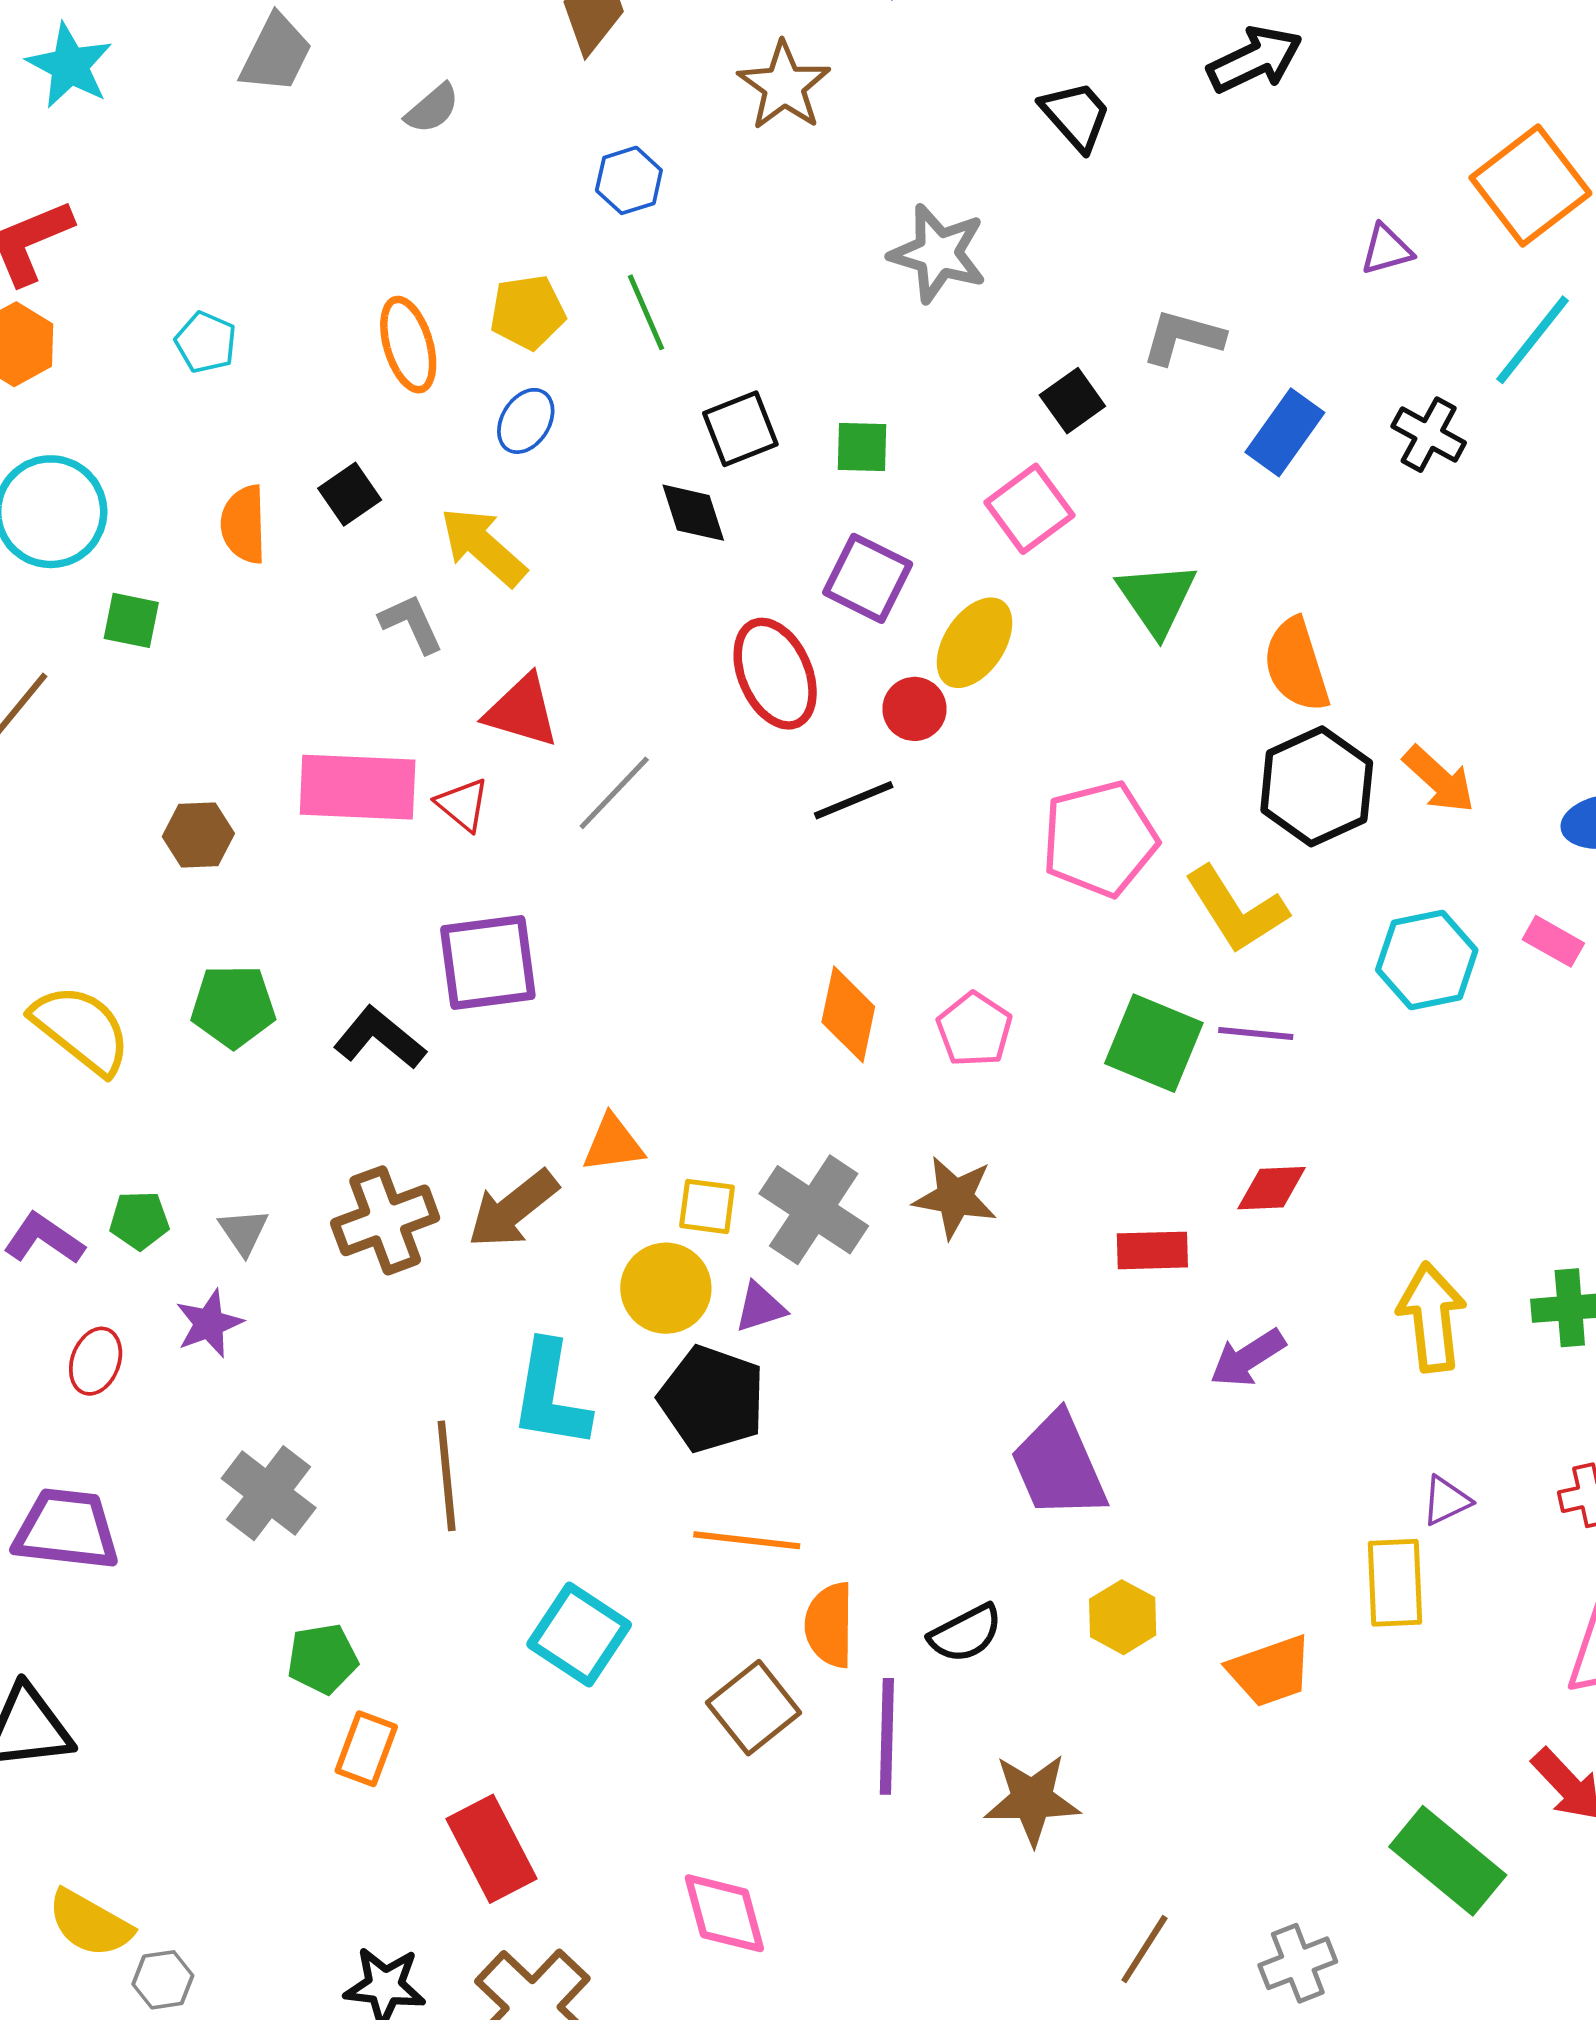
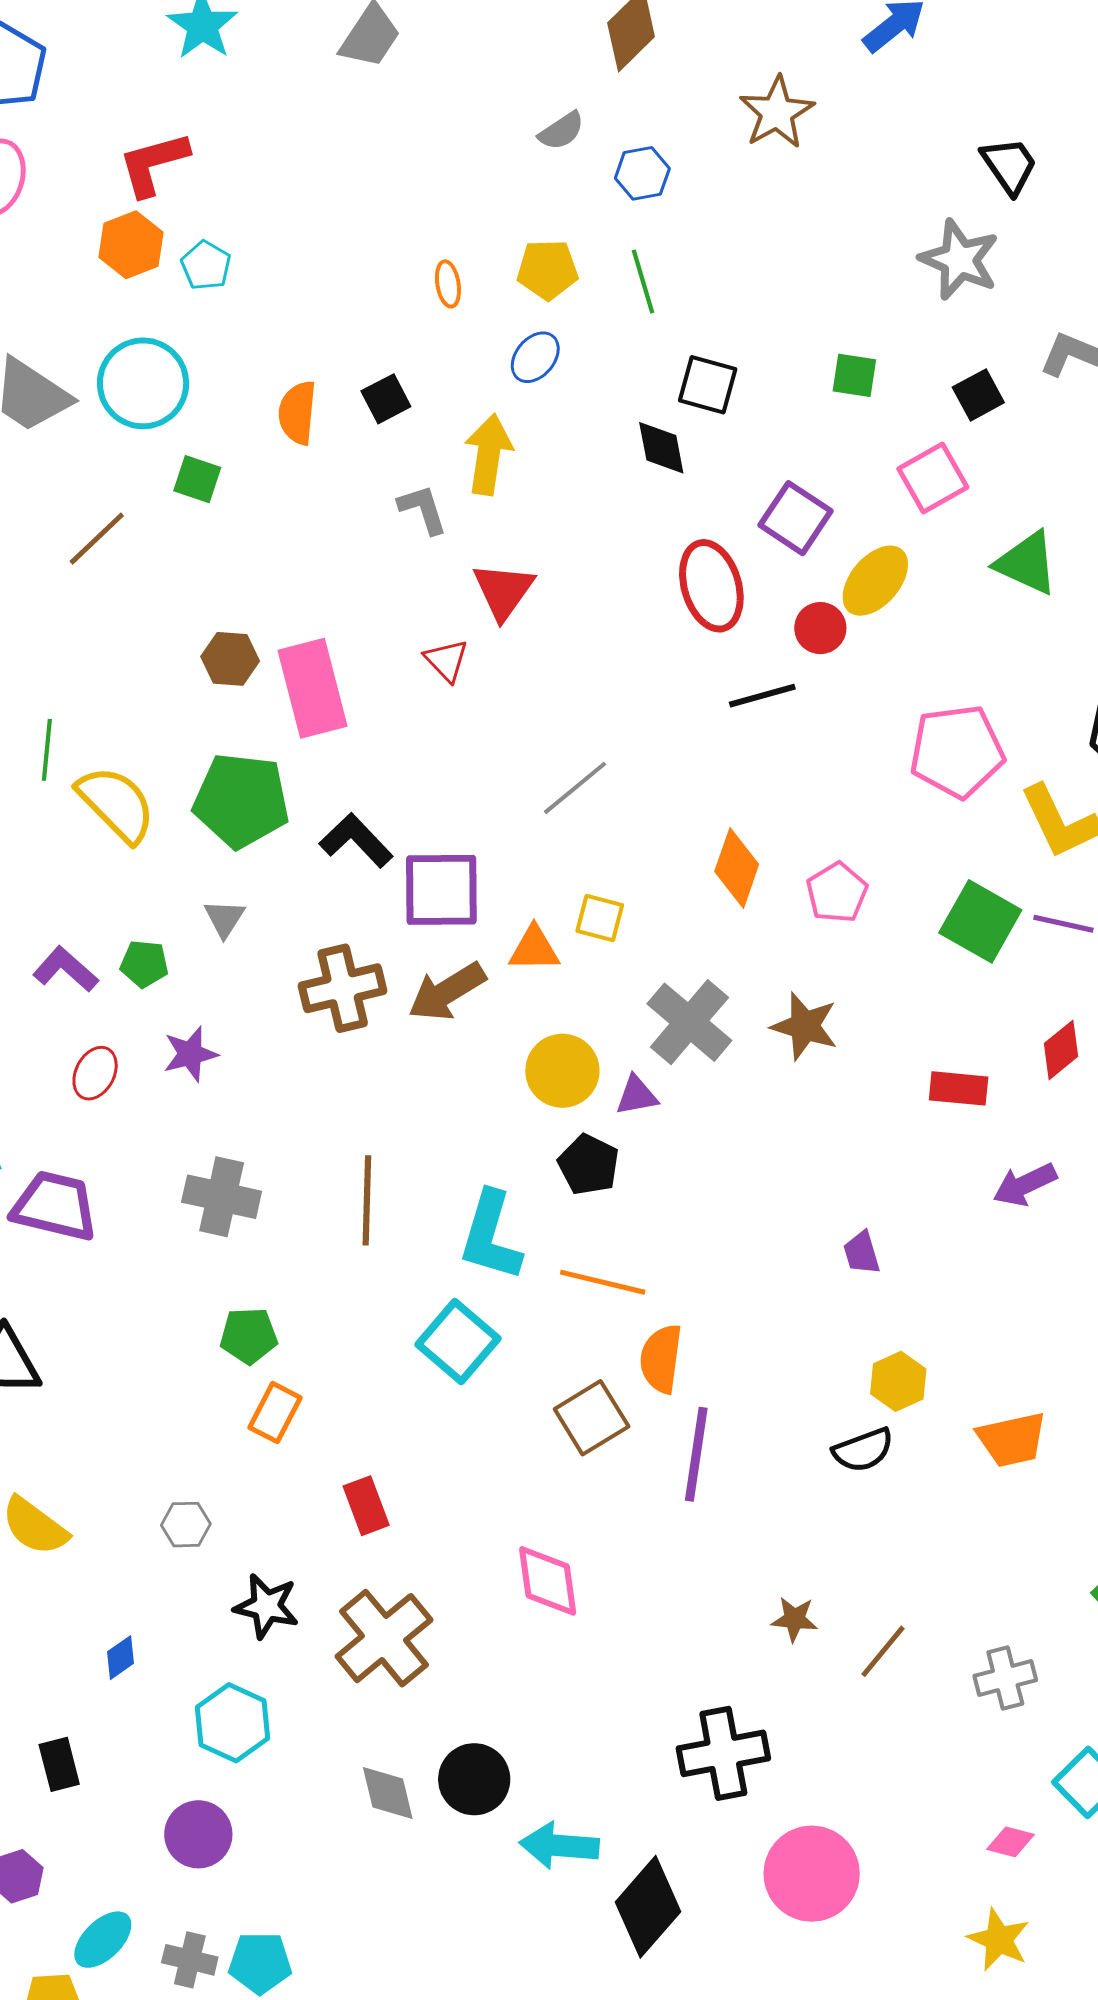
gray semicircle: (432, 109) -> (561, 131), moved
gray star: (938, 253) -> (959, 260), moved
cyan pentagon: (206, 342) -> (206, 266), moved
orange ellipse: (408, 345) -> (448, 284), size x0.6
black square: (740, 429) -> (708, 385), turned 30
green square: (862, 447) -> (854, 375), moved
yellow arrow: (483, 547) -> (488, 454), turned 50
green triangle: (1157, 599) -> (1027, 563), turned -38
red triangle: (522, 711) -> (503, 591), turned 42
pink rectangle: (358, 787) -> (312, 688), moved, turned 66
gray line: (614, 793) -> (575, 788), moved
purple square: (488, 962) -> (441, 890), moved
green pentagon: (233, 1006) -> (241, 800), size x1.4
red diamond: (1272, 1188) -> (1061, 1050), turned -44
yellow square: (707, 1206) -> (600, 918), moved
gray triangle: (244, 1232) -> (224, 918), moved
cyan L-shape: (550, 1395) -> (491, 1236), moved
black pentagon: (712, 1399) -> (589, 1165), size x0.7
purple trapezoid: (1059, 1466) -> (862, 1253), size x0.5
gray cross: (269, 1493) -> (222, 1197), turned -32
black semicircle: (966, 1633) -> (863, 1450), moved
brown star: (1032, 1799) -> (795, 1619), moved, size x0.6
red rectangle: (492, 1849) -> (366, 1506), size x0.7
gray hexagon: (163, 1980) -> (186, 1525), moved

